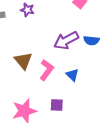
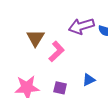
blue triangle: (72, 75) -> (89, 80), moved, turned 40

